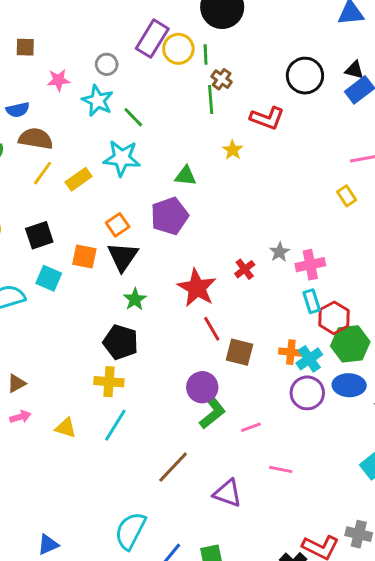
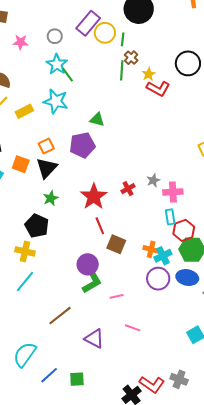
cyan star: (98, 101) -> (57, 64), moved
yellow star: (233, 150) -> (149, 74), moved

